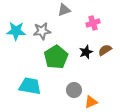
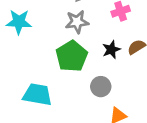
gray star: (42, 31) -> (77, 22), moved
gray circle: (74, 90) -> (101, 87), moved

